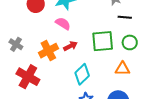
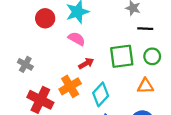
orange cross: (48, 51) -> (70, 86), moved

